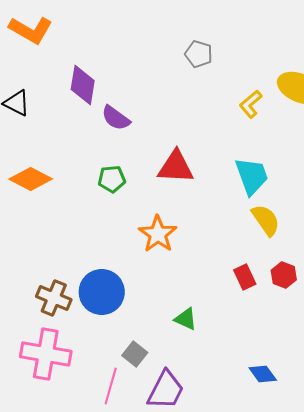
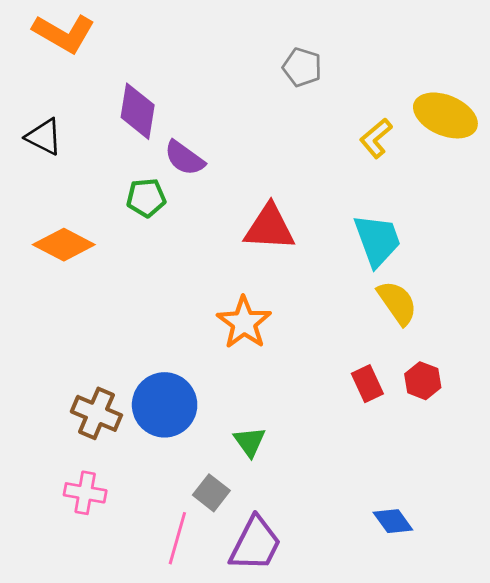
green pentagon: (112, 179) -> (146, 198), moved
green triangle: (186, 319) -> (250, 442), moved, turned 30
pink cross: (46, 354) -> (85, 493), size x0.6

